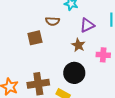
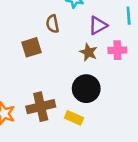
brown semicircle: (52, 21) -> (52, 24), turned 80
pink cross: (103, 55) -> (117, 50), moved

